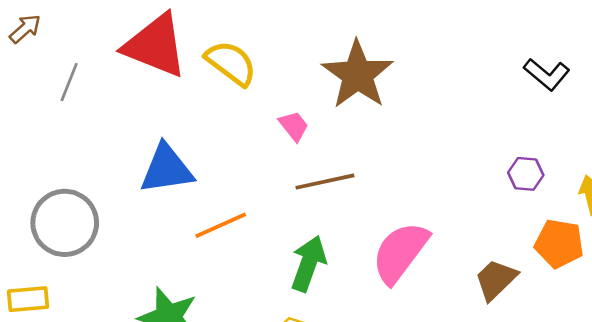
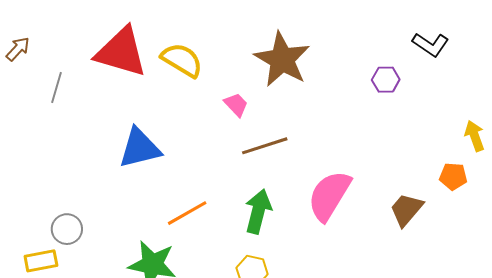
purple hexagon: (526, 174) -> (386, 80), moved
gray circle: (65, 223) -> (67, 229), moved, size x0.6
orange line: (221, 225) -> (187, 213), moved
orange pentagon: (559, 244) -> (453, 176), size x0.7

